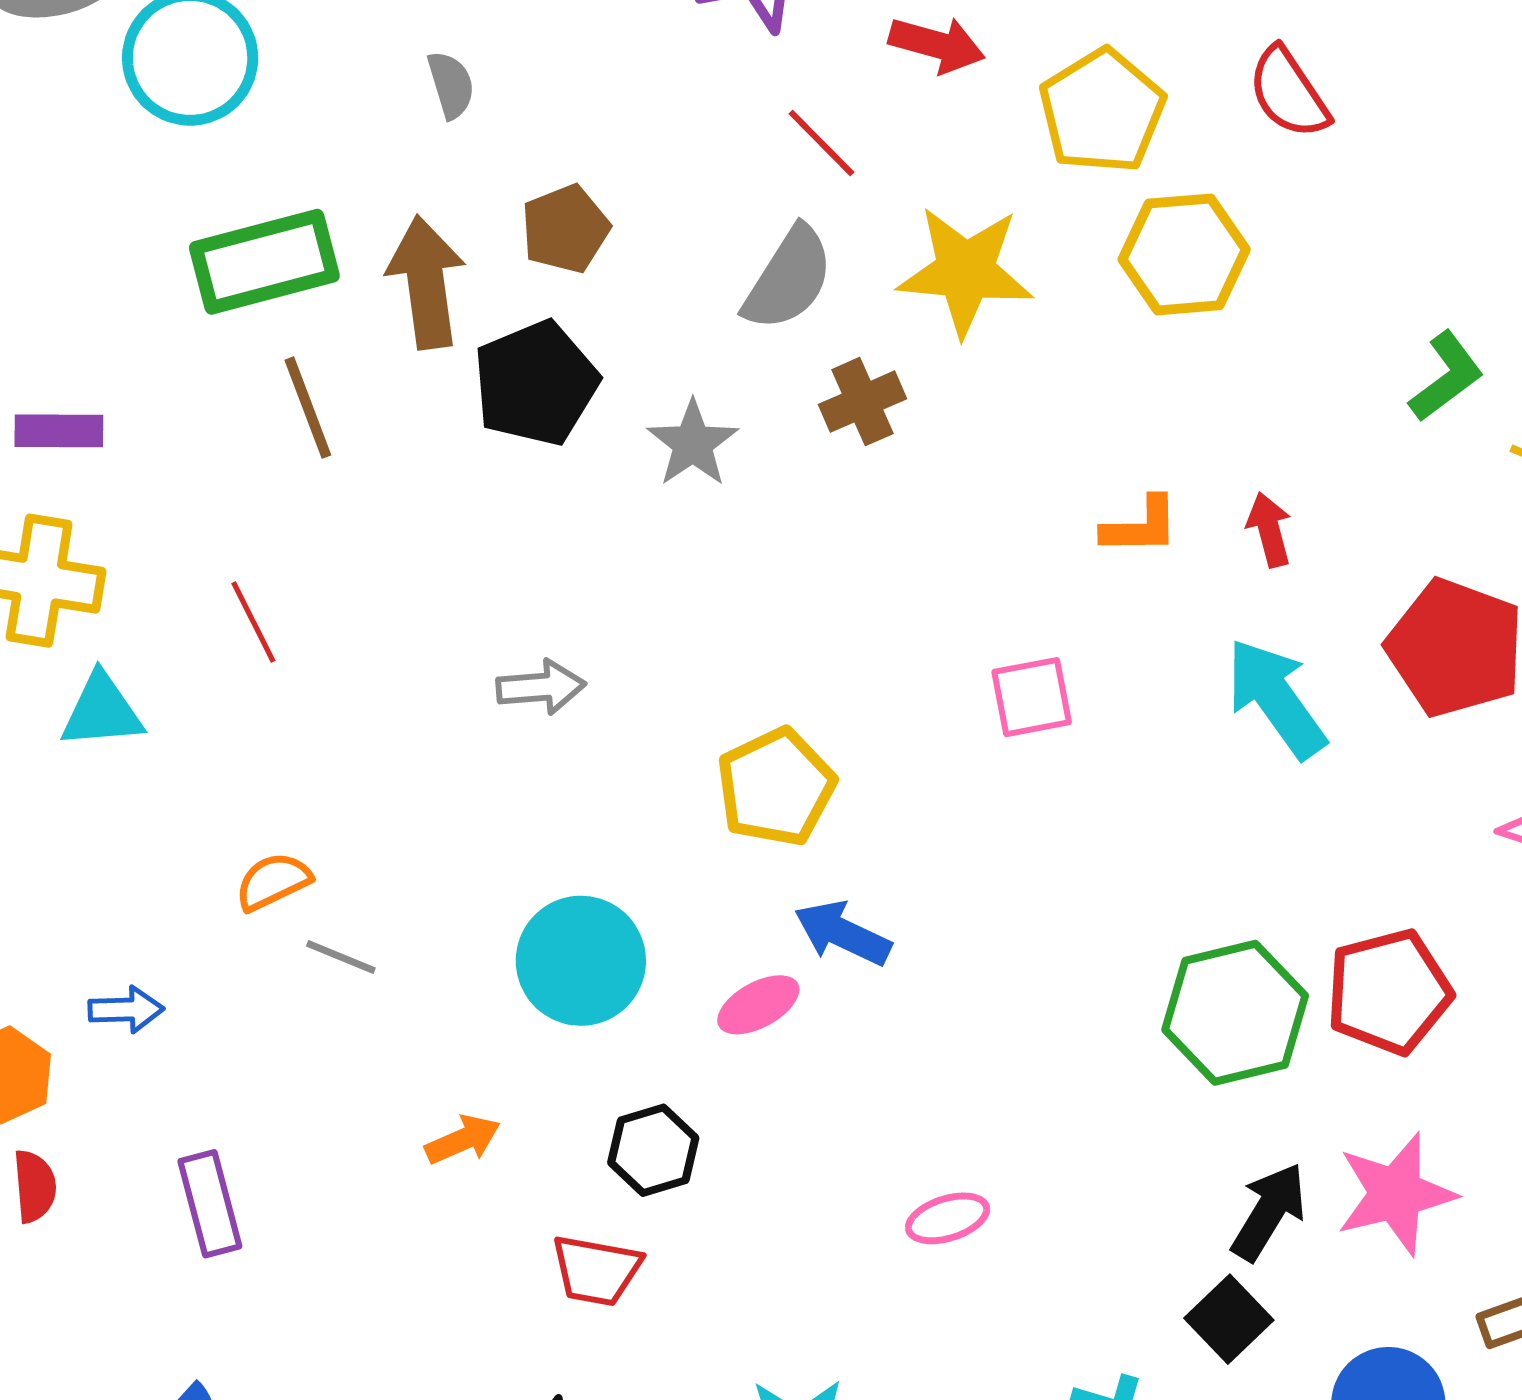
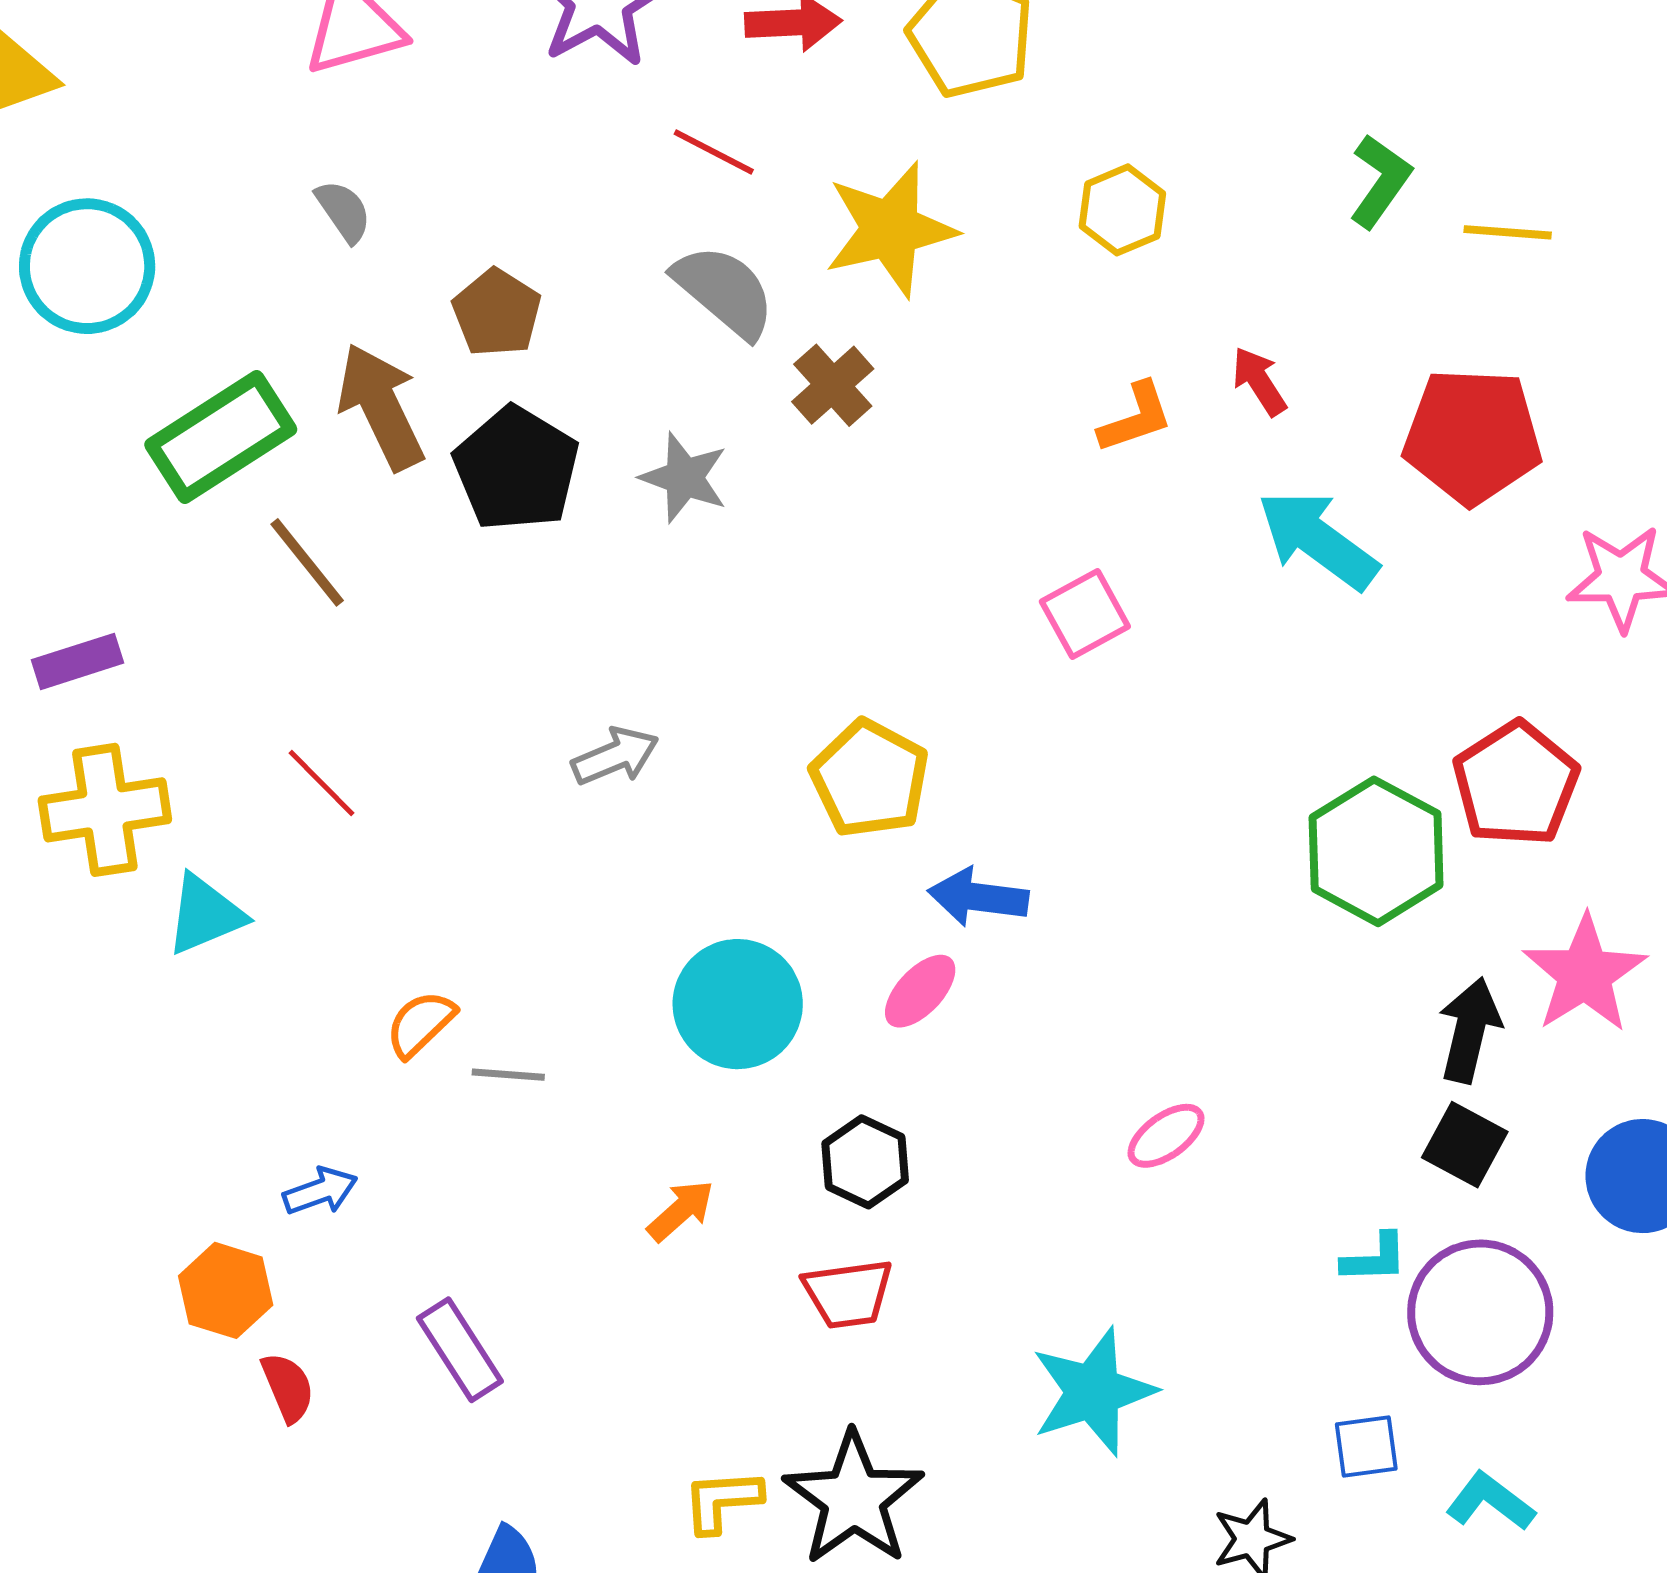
yellow hexagon: (1184, 254) -> (1122, 210), moved, size x0.7
gray semicircle: (789, 279) -> (724, 291), turned -64

